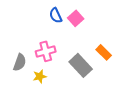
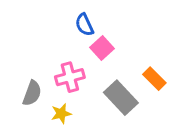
pink square: (76, 18) -> (102, 48), moved

